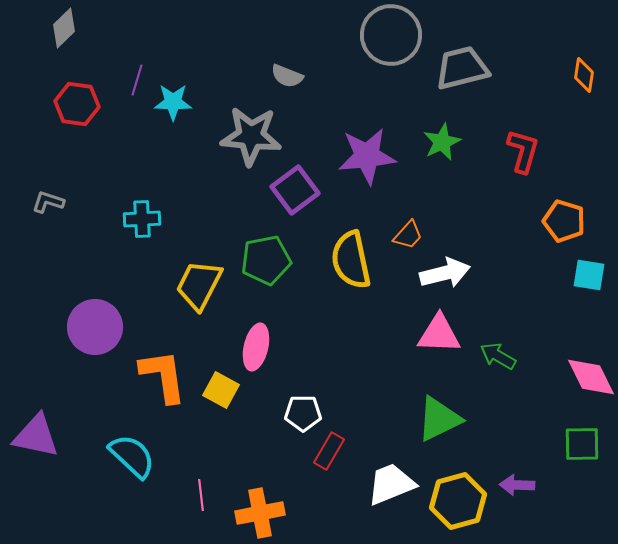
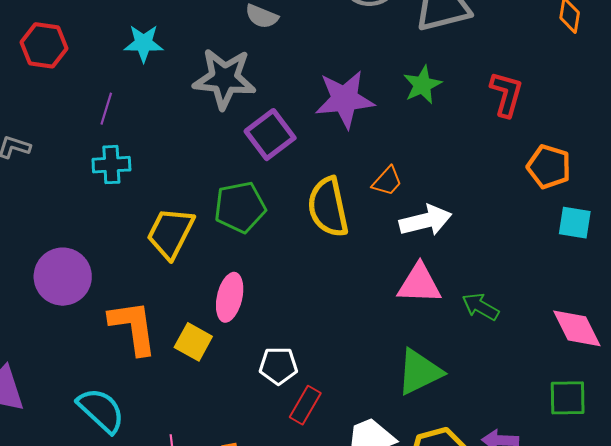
purple line: (137, 80) -> (106, 109), moved

